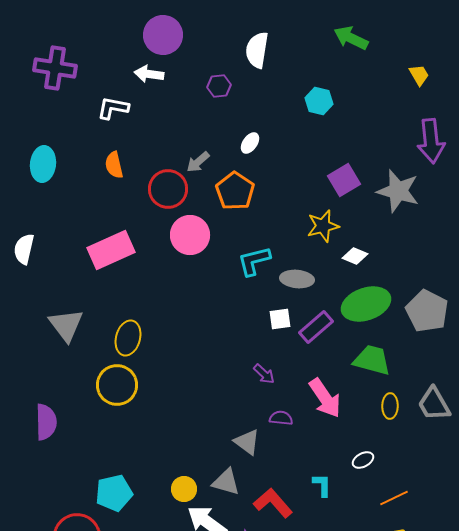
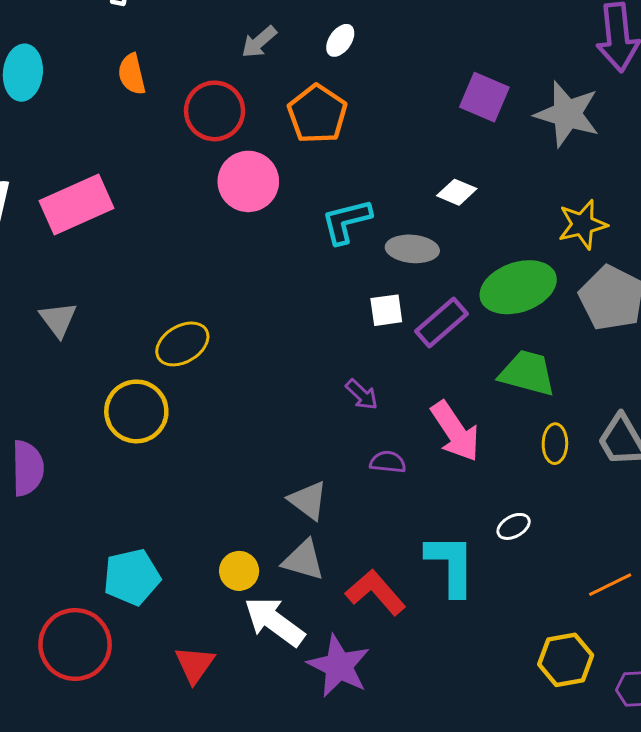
gray arrow: (198, 162) -> (259, 42), moved
purple square: (344, 180) -> (484, 97), turned -36
yellow star: (323, 226) -> (583, 224), moved
pink rectangle: (111, 250) -> (77, 204), moved
white diamond: (355, 256) -> (457, 192), moved
gray triangle: (66, 325) -> (58, 319), size x0.7
yellow ellipse: (128, 338) -> (182, 344), moved, turned 44
gray triangle: (247, 442) -> (308, 500), moved
cyan L-shape: (322, 485) -> (451, 565), size x1.8
orange line: (394, 498) -> (610, 585), moved

